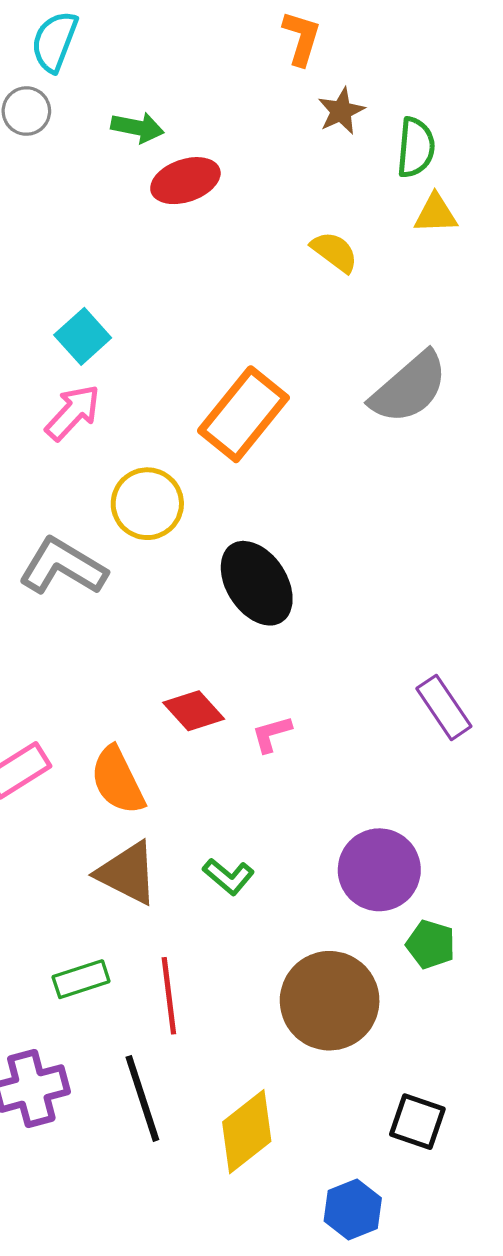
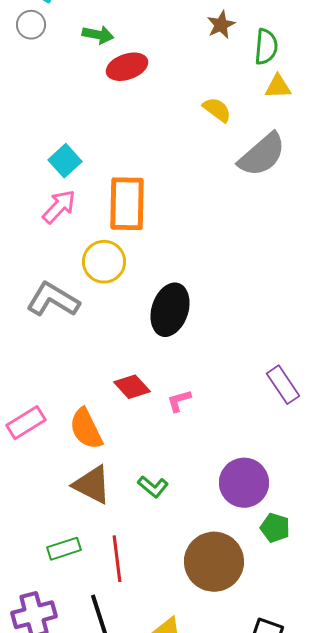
gray semicircle: (409, 388) -> (262, 155), moved
orange rectangle: (243, 414) -> (127, 204), moved, turned -38
black ellipse: (257, 583) -> (170, 310), turned 51

